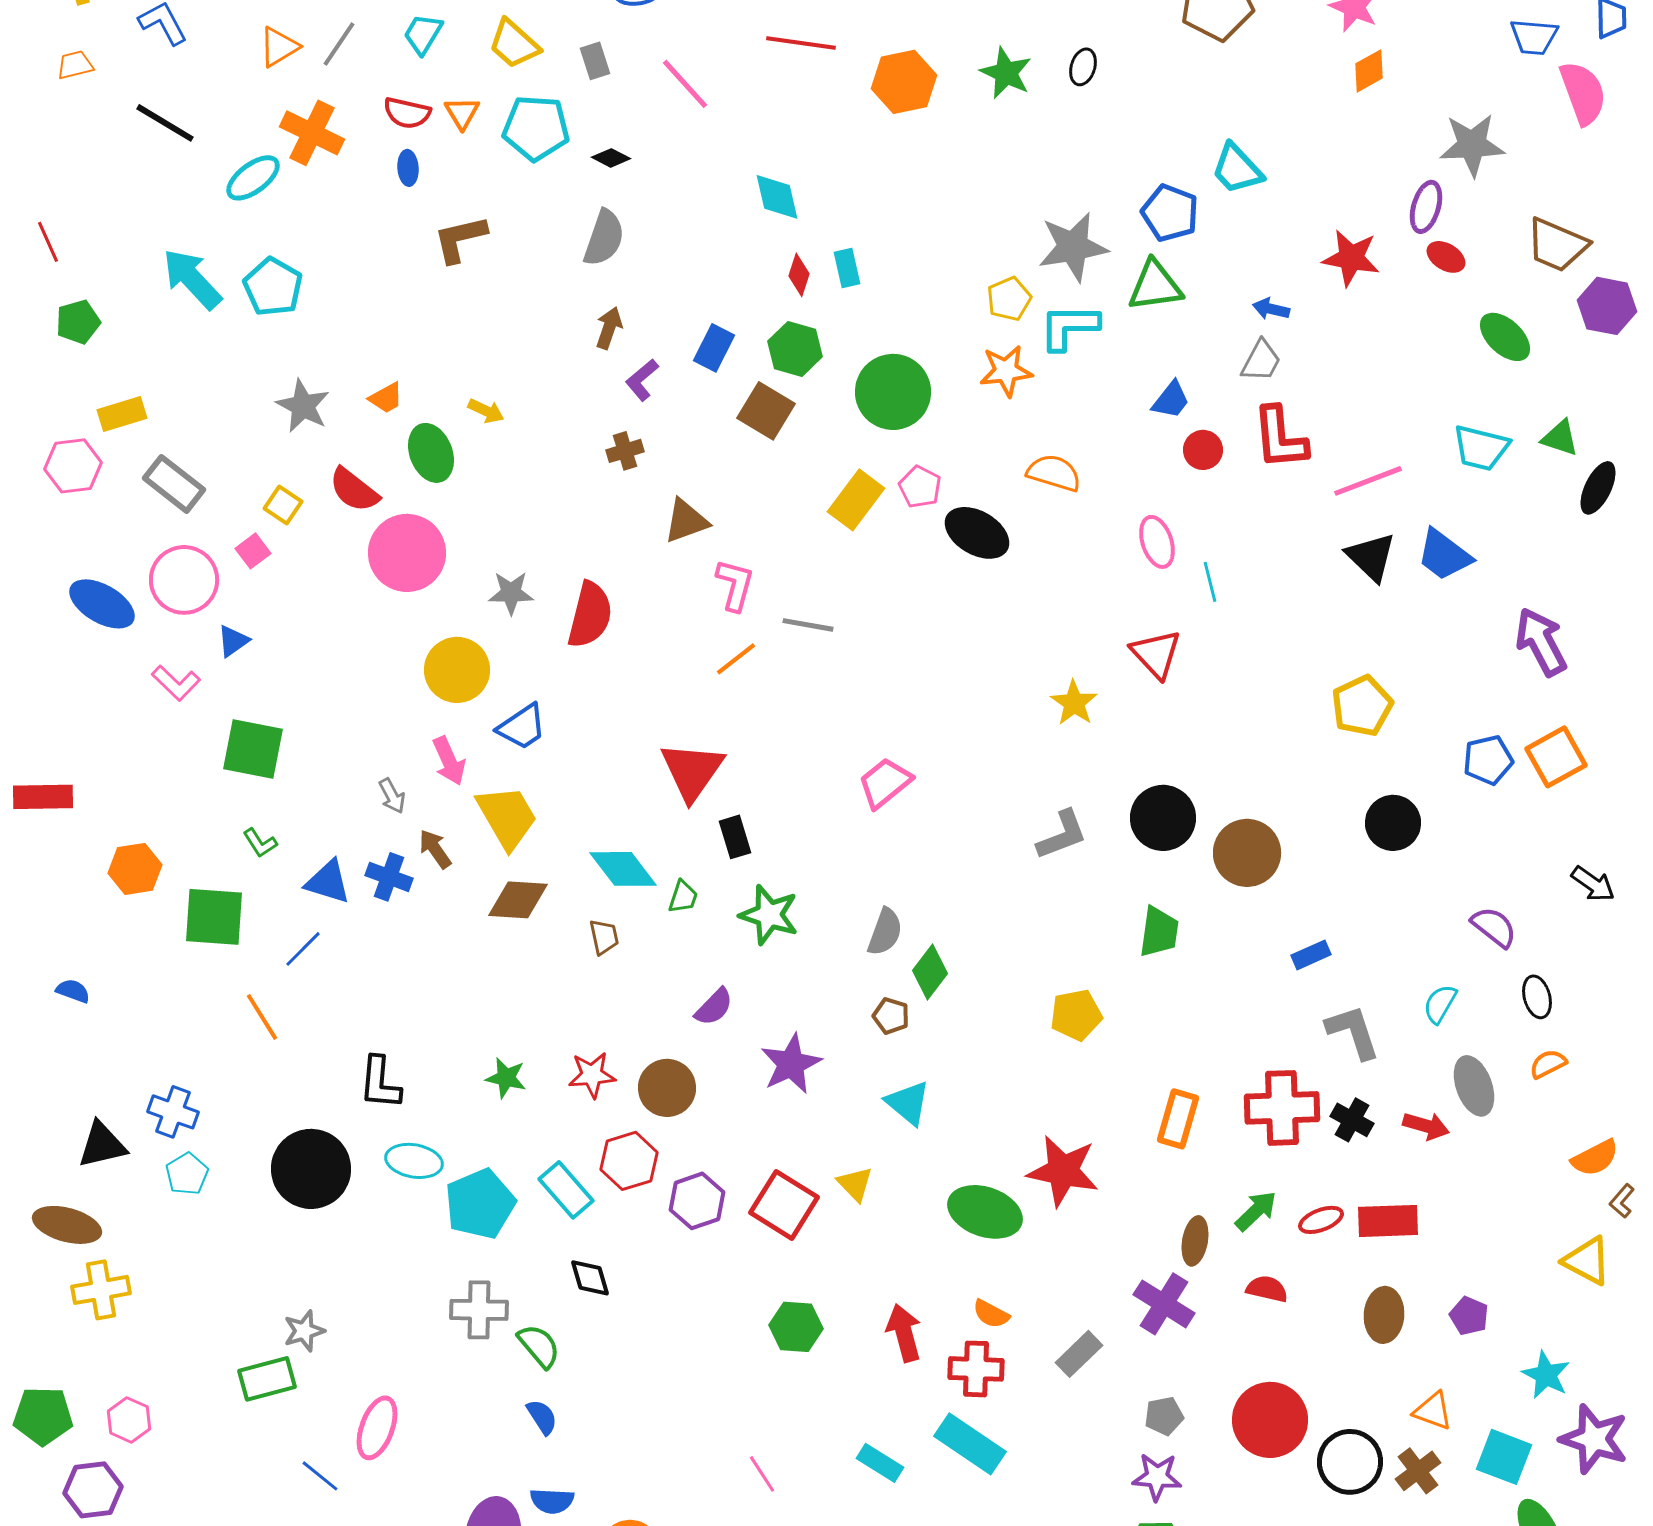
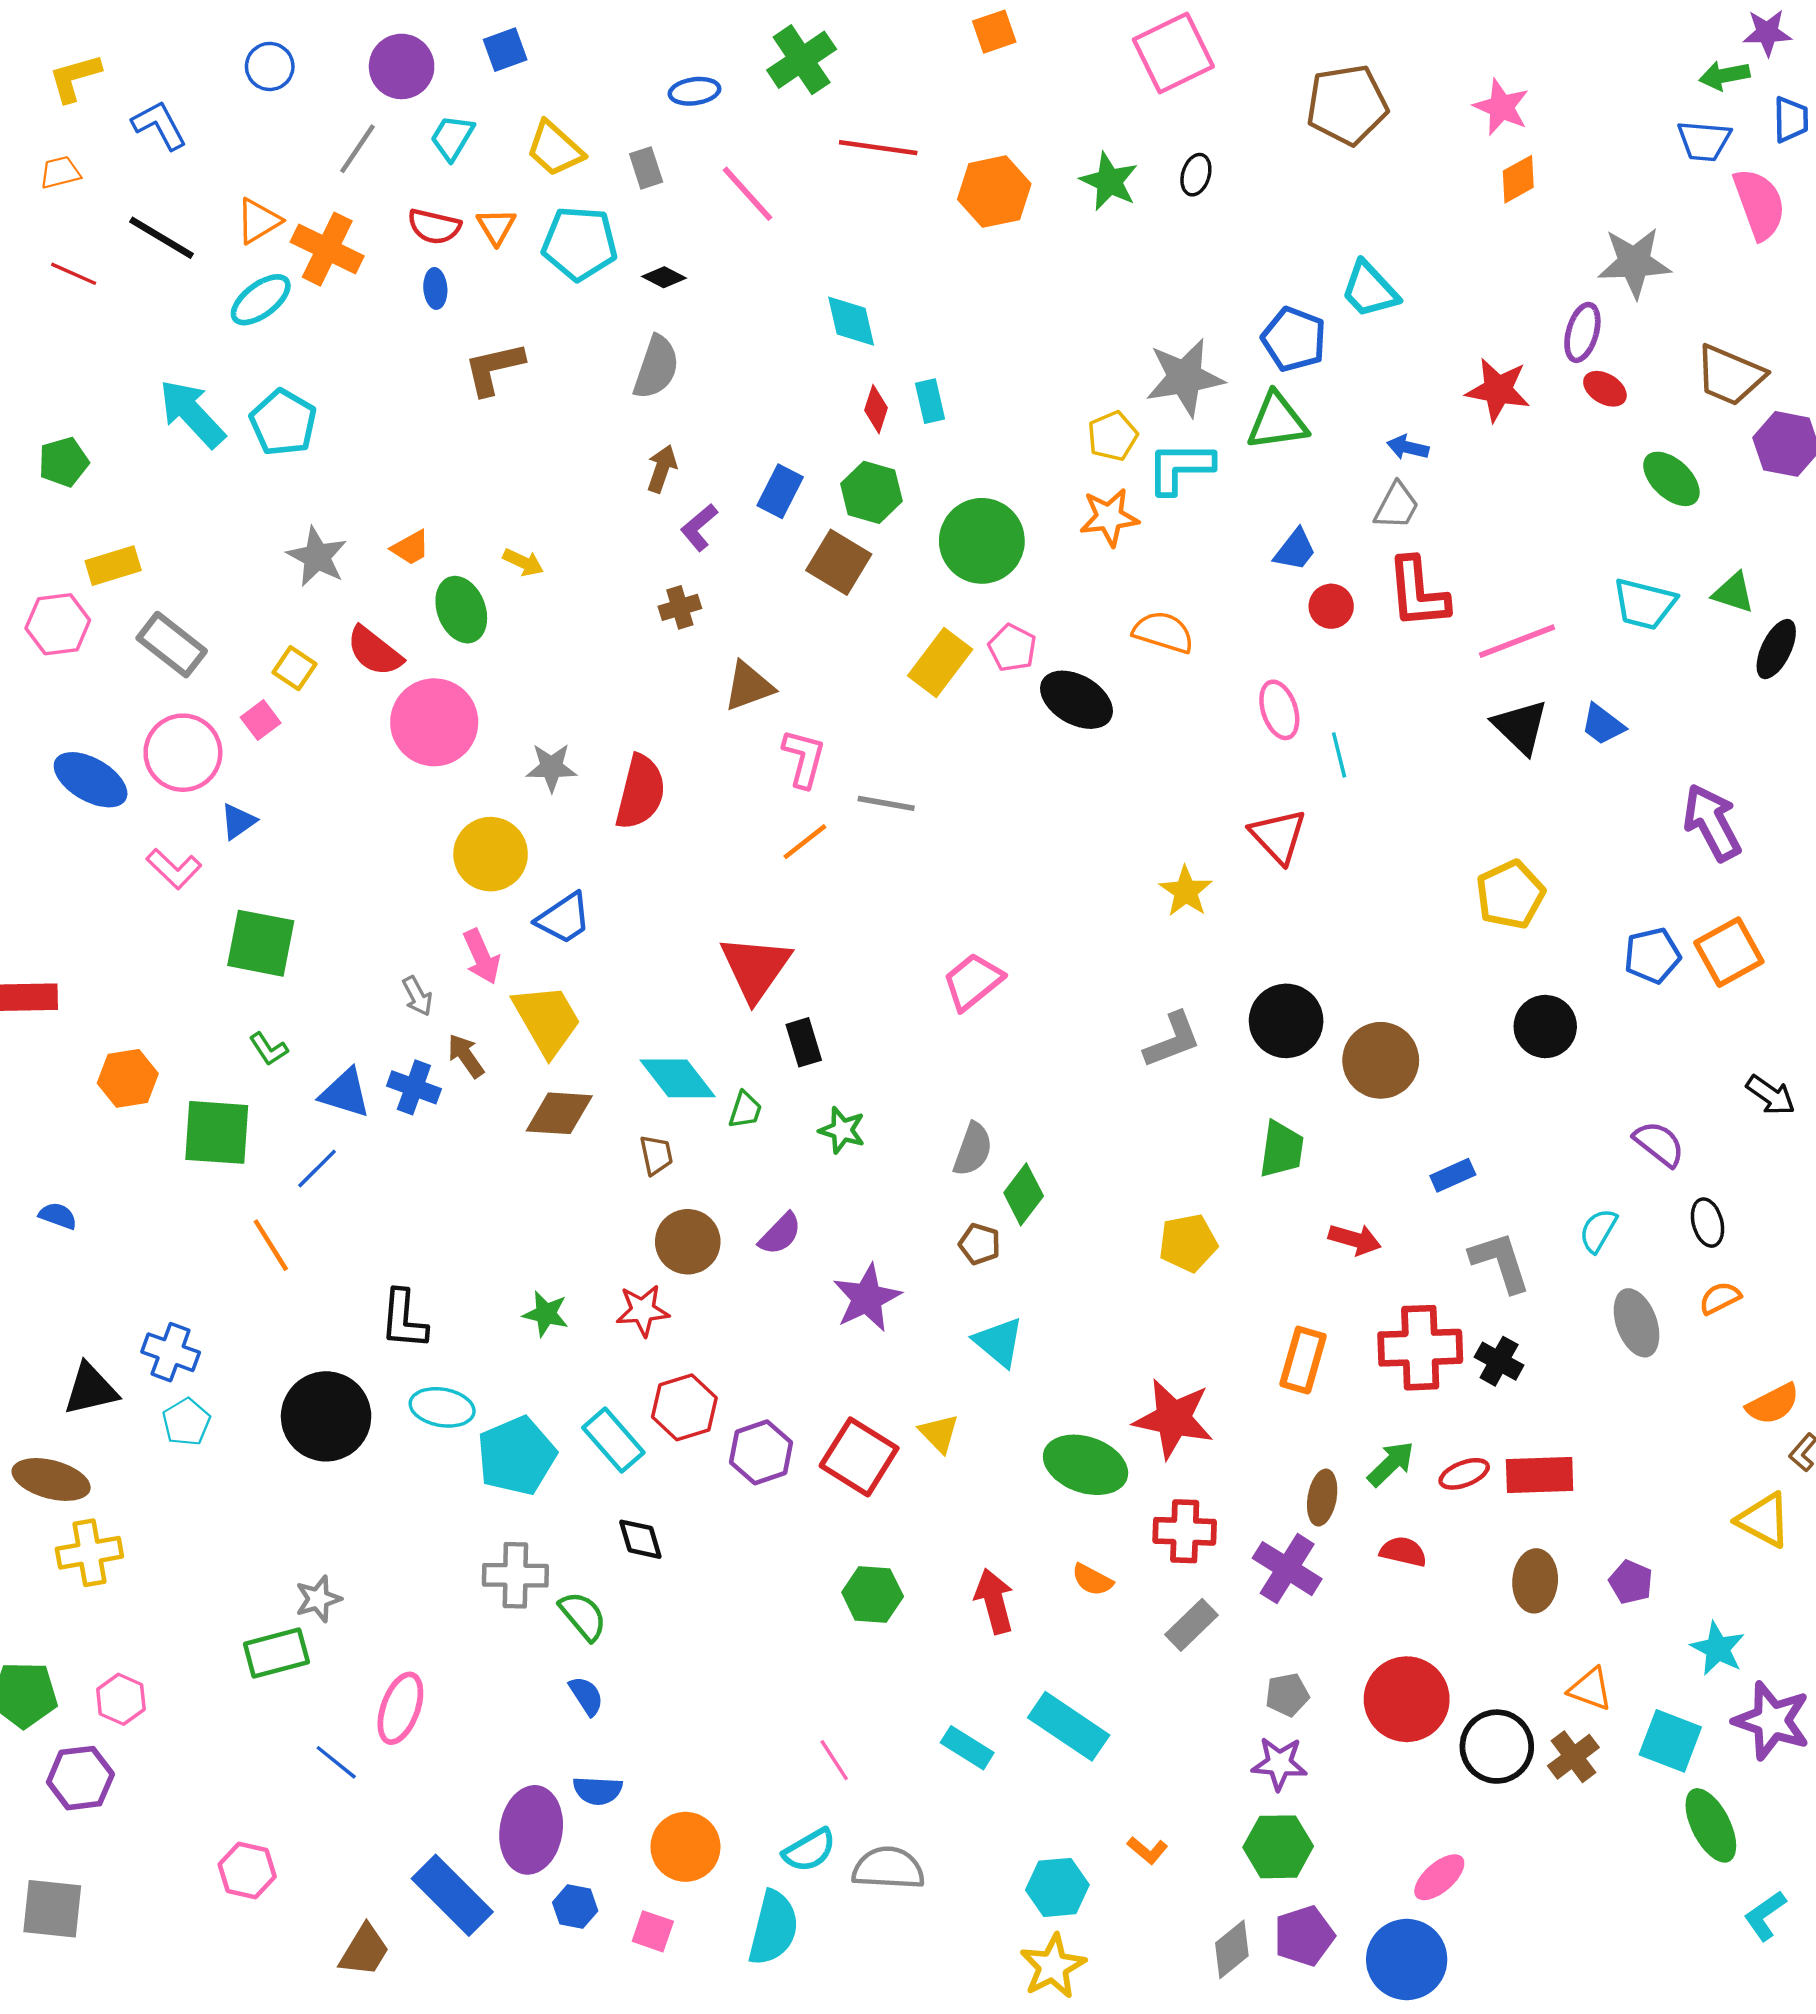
orange triangle: (279, 47) -> (258, 221), moved
red line: (48, 242) -> (74, 274), moved, turned -42
blue trapezoid: (1444, 555) -> (1603, 725), size x0.7
green star: (769, 915) -> (842, 1130), size x0.7
brown circle: (667, 1088) -> (688, 1242), moved
red arrow: (1426, 1126) -> (1355, 1239), moved
red cross: (976, 1369) -> (1185, 1531), moved

